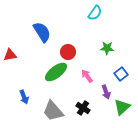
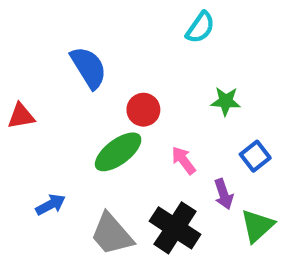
blue arrow: (24, 97) -> (51, 205), turned -96
black cross: (83, 108) -> (175, 228), size x1.6

